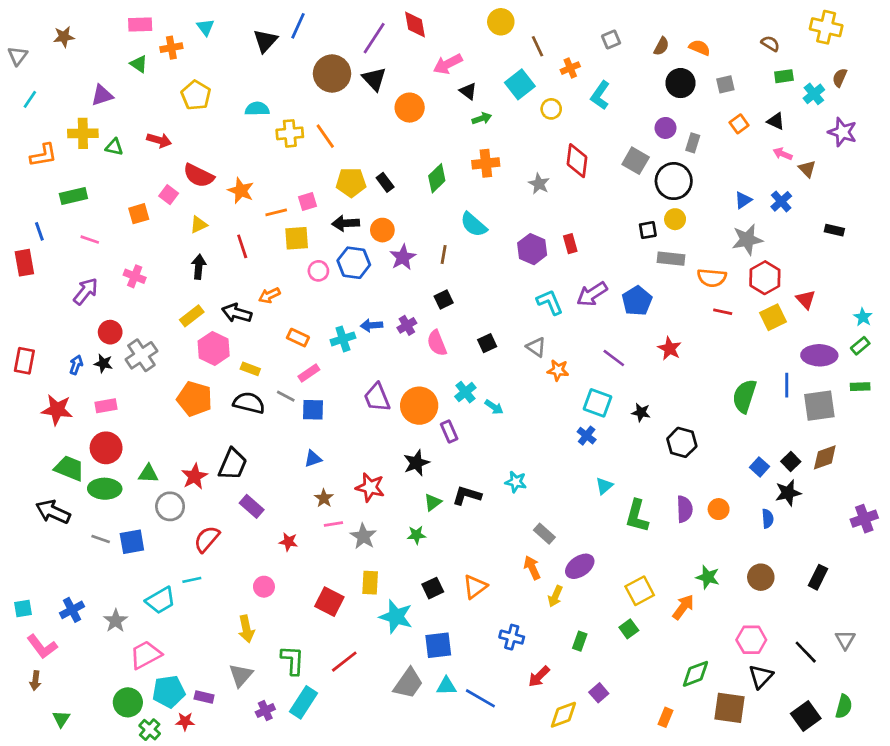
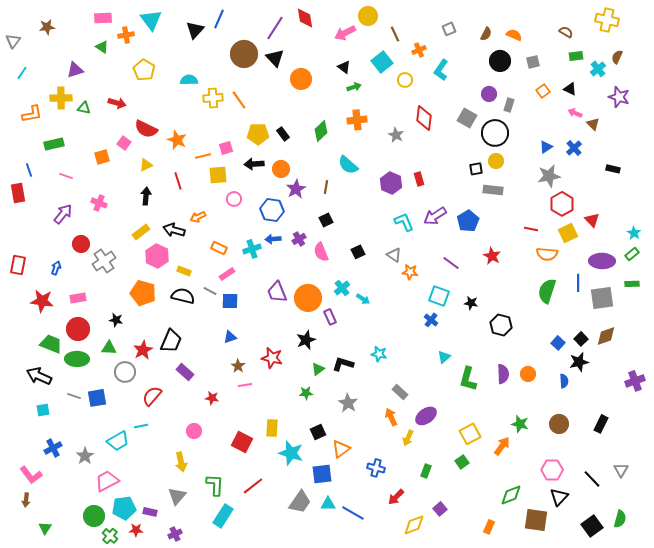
cyan triangle: (205, 27) -> (151, 20), size x1.6
pink arrow: (448, 64) -> (345, 33), moved
blue hexagon: (354, 263) -> (272, 210), moved
orange semicircle: (712, 278) -> (547, 254), moved
black star: (103, 363) -> (116, 320), moved
gray star: (363, 536) -> (348, 403), moved
orange triangle: (475, 587) -> (341, 449), moved
cyan square: (23, 608) -> (43, 410), moved
purple cross: (265, 711) -> (175, 534), moved

